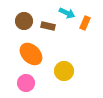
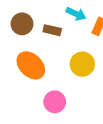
yellow circle: (64, 71) -> (82, 64), moved
pink circle: (26, 83) -> (55, 102), moved

